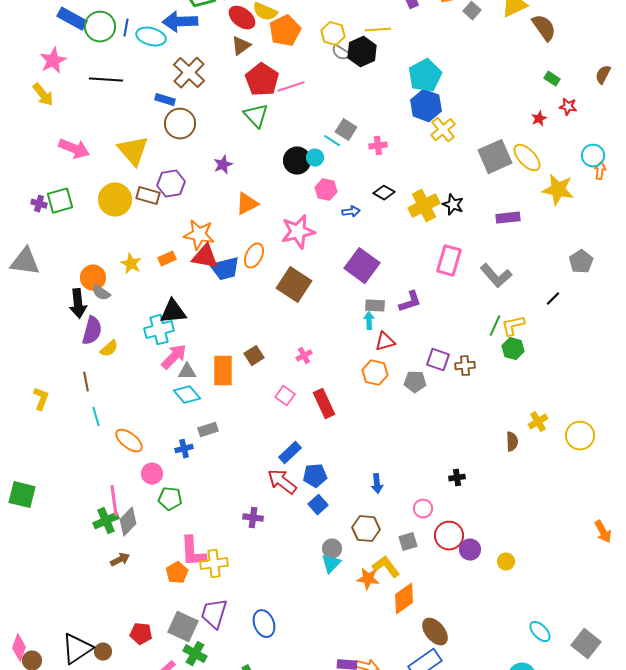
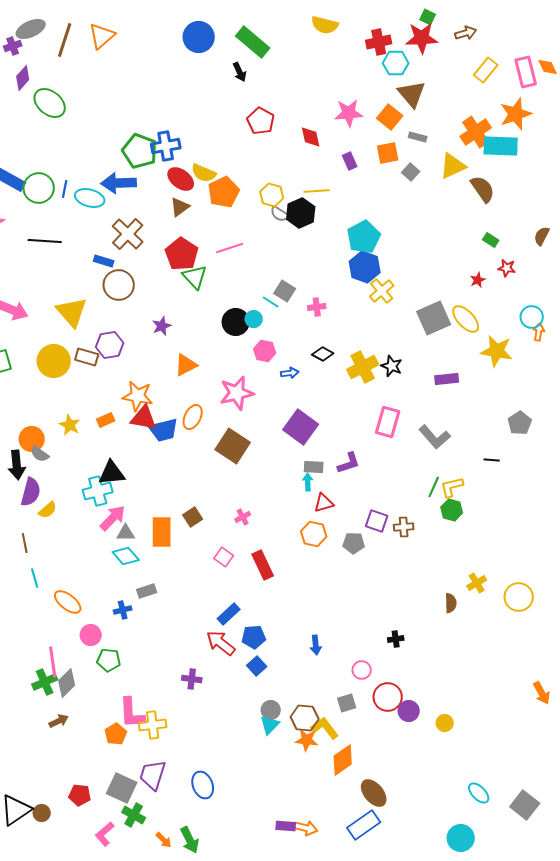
red pentagon: (262, 80) -> (182, 254), moved
black line: (553, 299) -> (492, 460), turned 49
brown hexagon: (366, 529) -> (305, 718), moved

